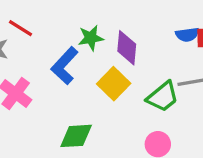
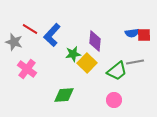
green star: (91, 38) -> (73, 54), moved
blue L-shape: (65, 66) -> (52, 35), moved

